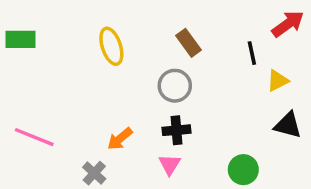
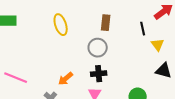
brown rectangle: (188, 43) -> (106, 23), turned 42
yellow triangle: (278, 81) -> (158, 45), turned -40

